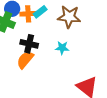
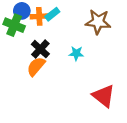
brown star: (69, 17) -> (98, 22), moved
black cross: (29, 44) -> (40, 49), turned 30

